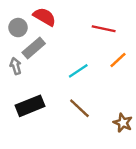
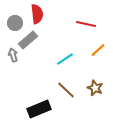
red semicircle: (45, 17) -> (37, 14), turned 54
black rectangle: (30, 106) -> (39, 109), moved
brown star: (123, 123) -> (95, 88), moved

